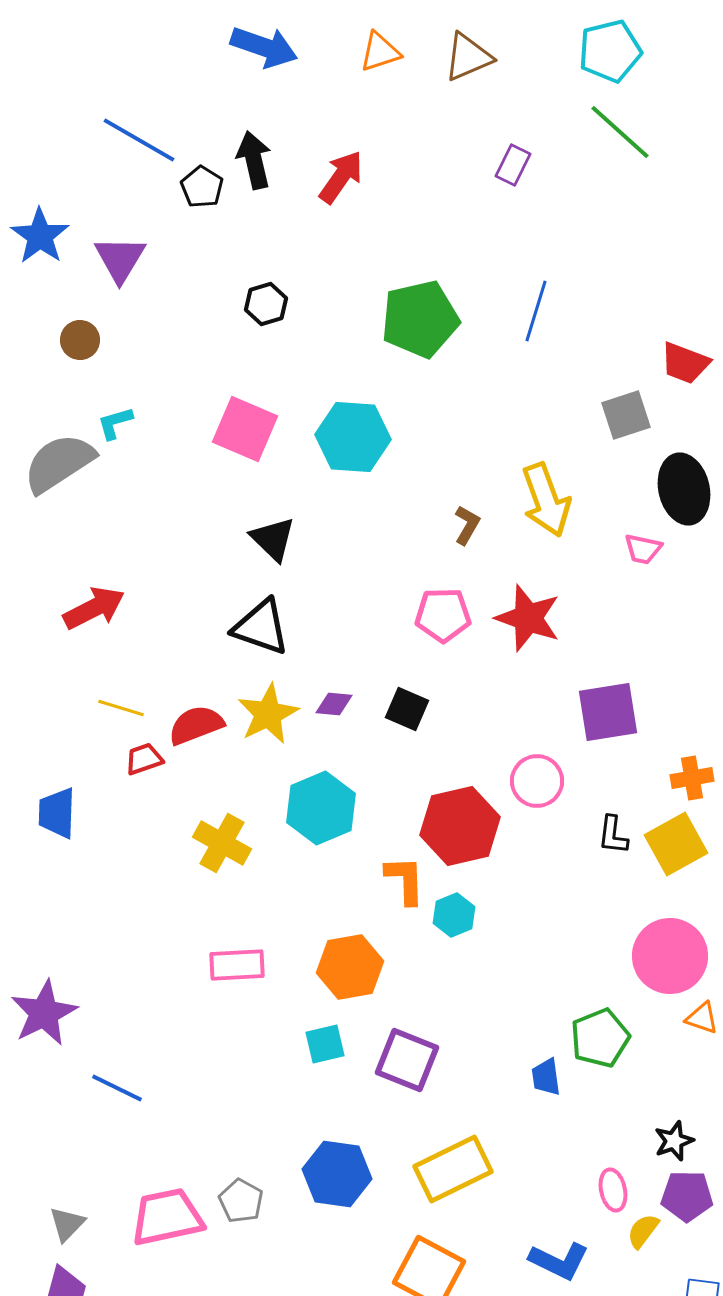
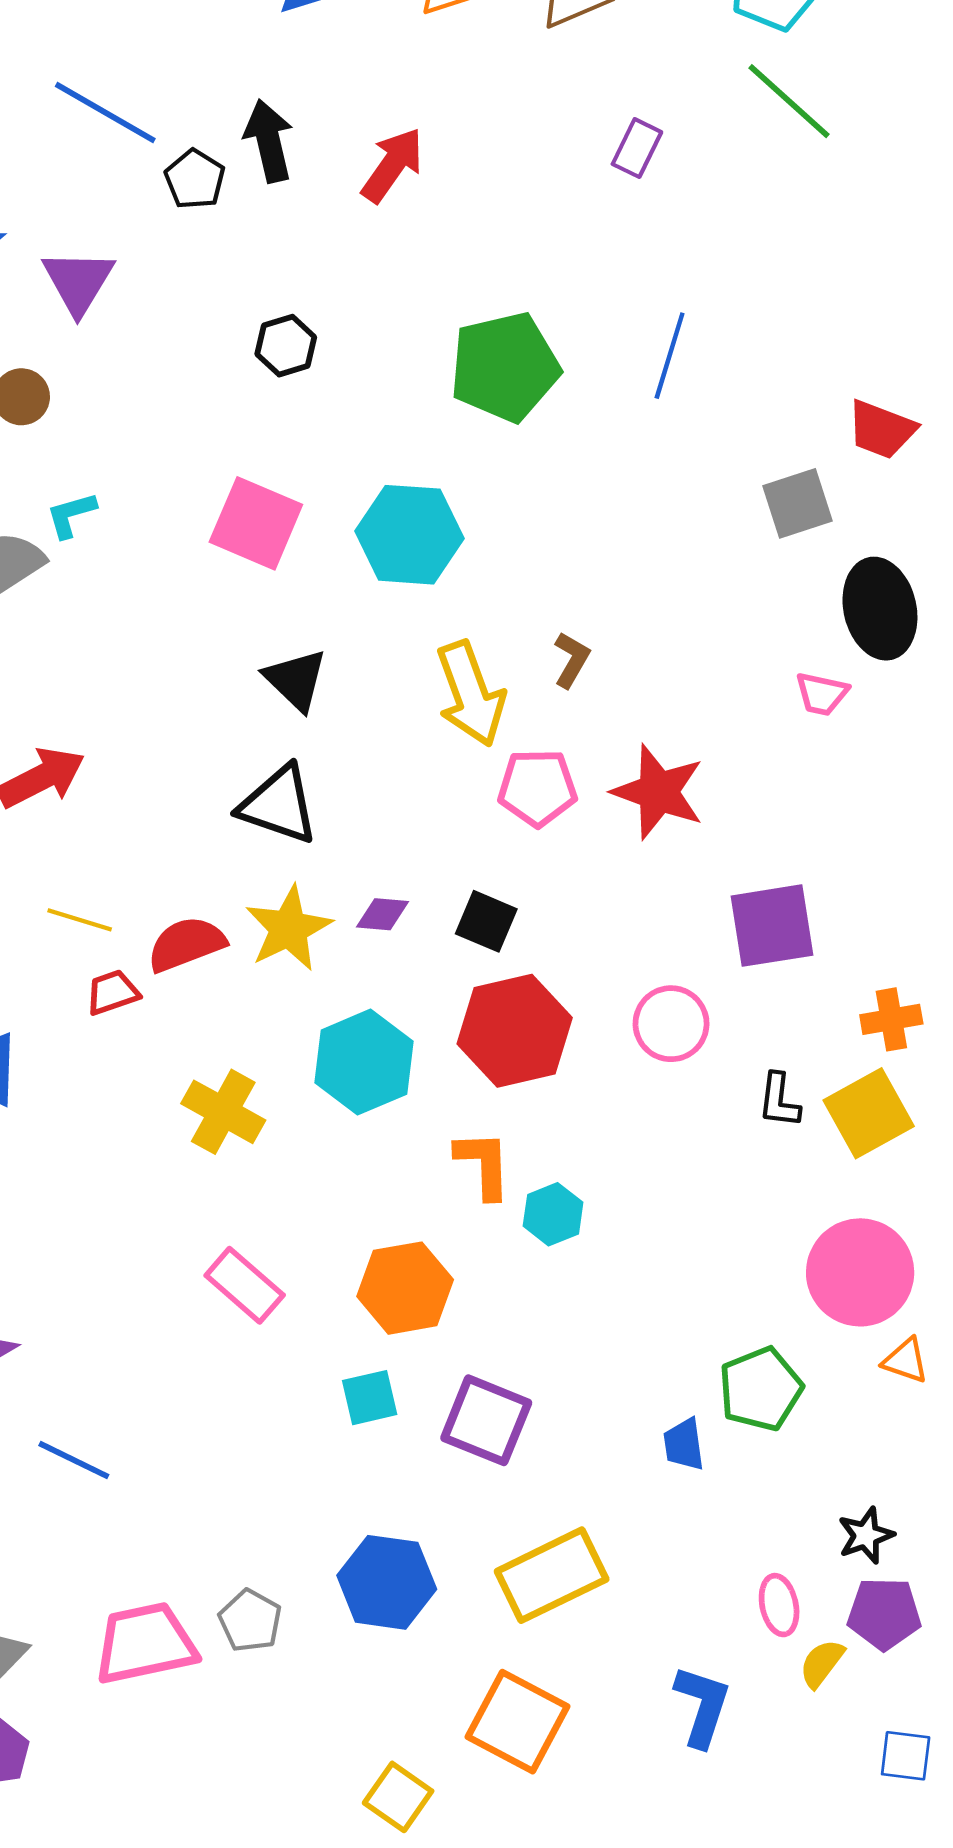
yellow arrow: (546, 500) -> (471, 694), moved
red hexagon: (460, 826) -> (515, 1031), moved
pink rectangle: (237, 965) -> (245, 1285), turned 44
blue L-shape: (559, 1261) -> (702, 1706), turned -98

